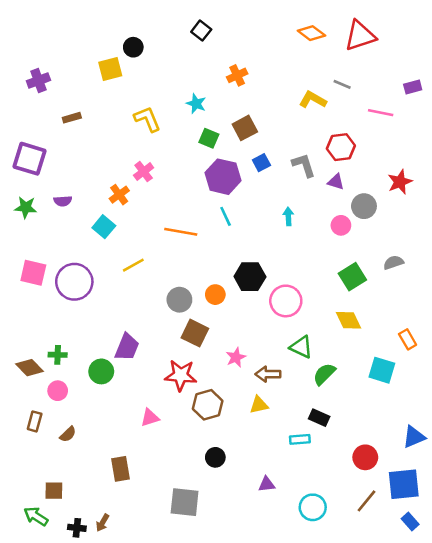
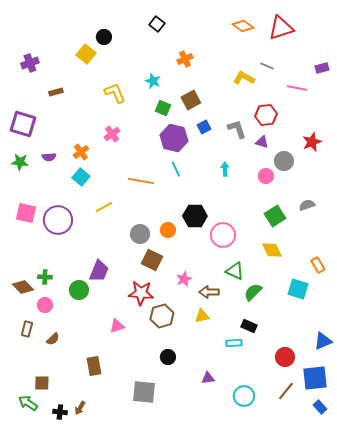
yellow square: (110, 69) -> (86, 54), turned -36
orange cross: (119, 195) -> (81, 152), moved

